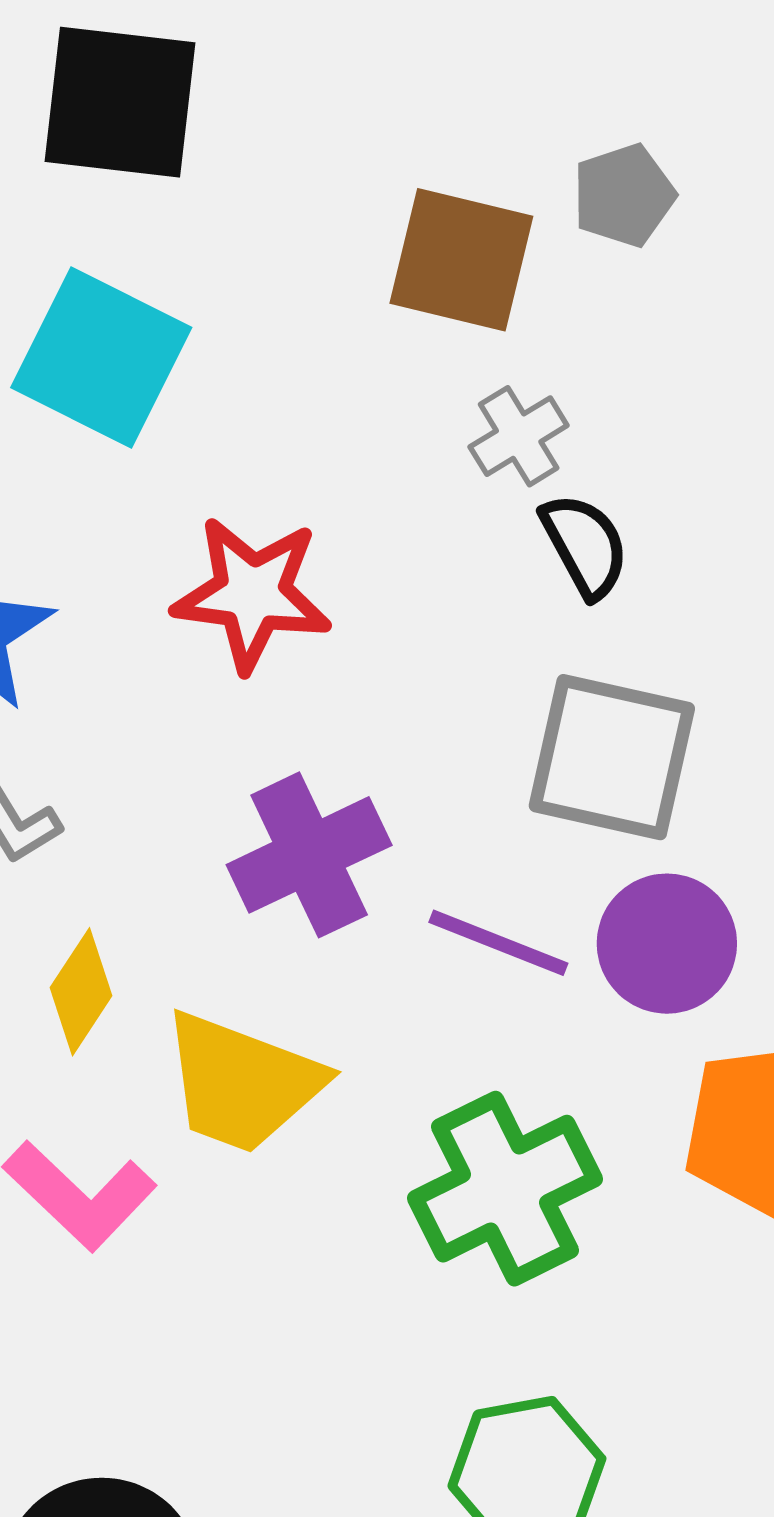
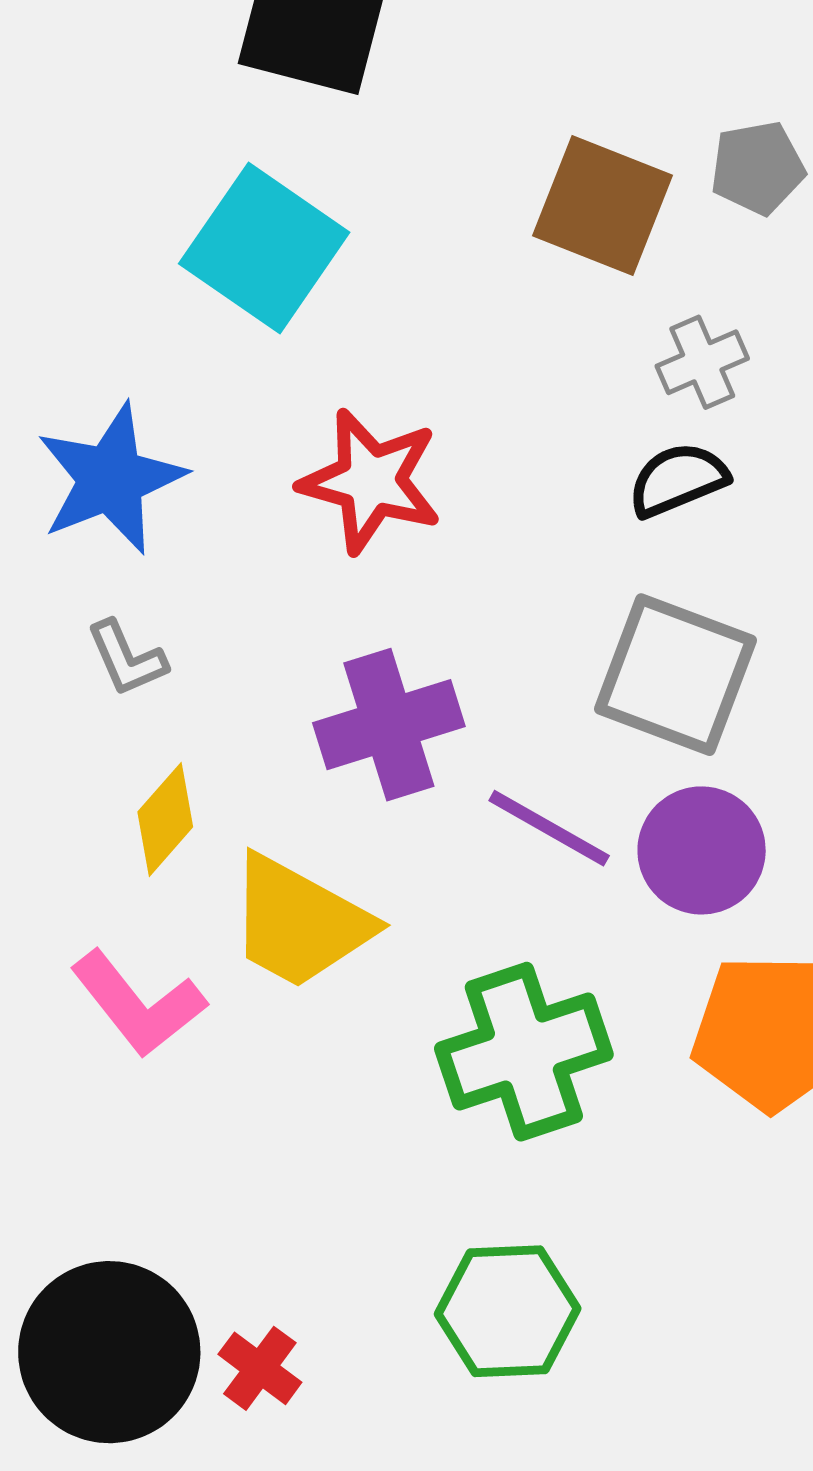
gray cross: (519, 436) -> (702, 362), moved
black semicircle: (585, 545) -> (678, 480), turned -92

